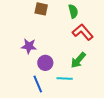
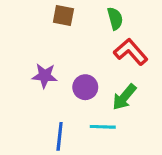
purple circle: (45, 63) -> (85, 87), moved
blue line: (38, 84) -> (60, 136), turned 30

